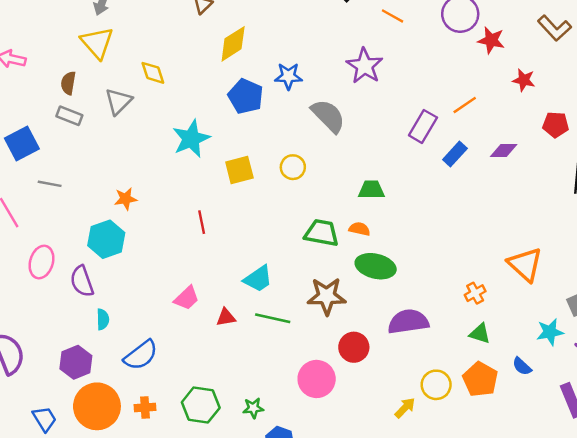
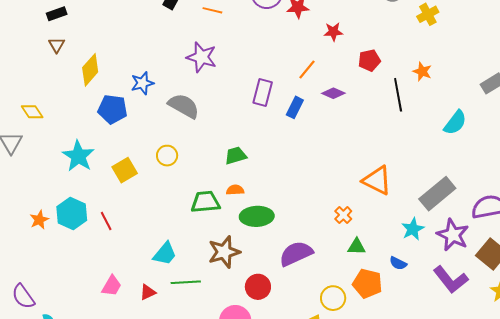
orange line: (465, 105) -> (307, 70), moved
purple diamond: (504, 150) -> (333, 93), turned 40
cyan hexagon: (106, 239) -> (72, 213), moved

